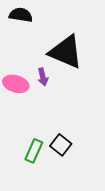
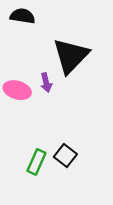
black triangle: (66, 52) -> (71, 56), turned 51

